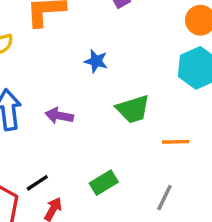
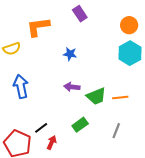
green trapezoid: (133, 109) -> (96, 96), moved
purple arrow: (59, 116) -> (72, 87), moved

